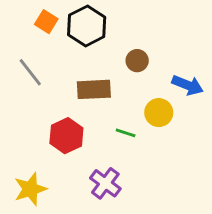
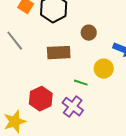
red hexagon: (66, 136) -> (41, 99), moved
purple cross: (105, 183) -> (73, 107), moved

